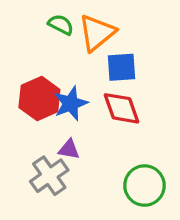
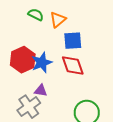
orange triangle: (97, 33) -> (58, 20), size x0.7

